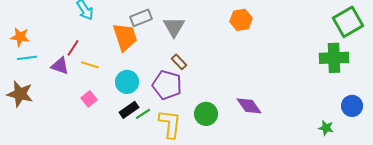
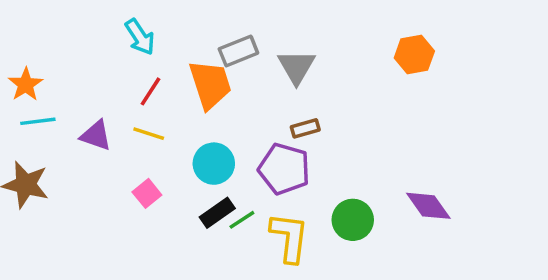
orange star: (20, 37) -> (26, 84), turned 30
red line: (73, 48) -> (150, 91), moved
brown rectangle: (179, 62) -> (305, 128), turned -63

